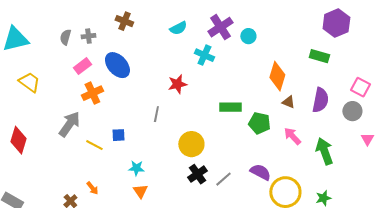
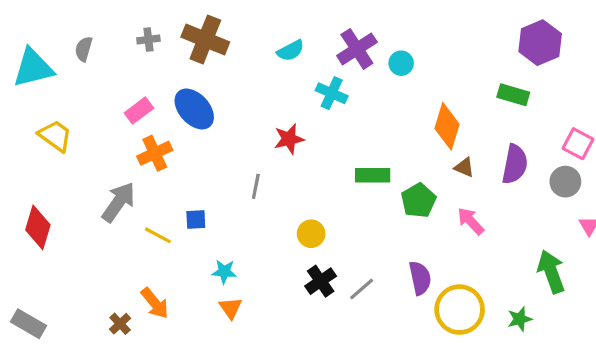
brown cross: (124, 21) -> (205, 39), size x1.6
gray cross: (88, 36) -> (148, 39), moved
gray semicircle: (65, 37) -> (84, 49), moved
green pentagon: (259, 123) -> (418, 201), turned 30
yellow circle: (191, 144) -> (311, 234), size x0.7
green arrow: (324, 151) -> (551, 272), moved
purple semicircle: (260, 172) -> (420, 278), turned 50
orange arrow: (92, 188) -> (155, 303), size x1.5

